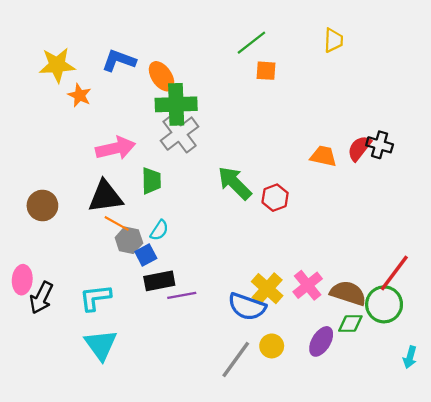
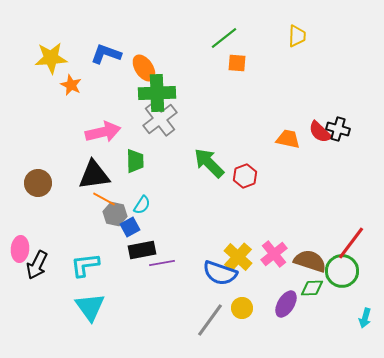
red semicircle: (359, 148) -> (320, 132), turned -85

